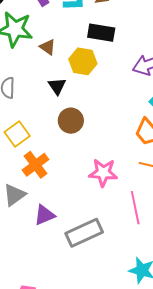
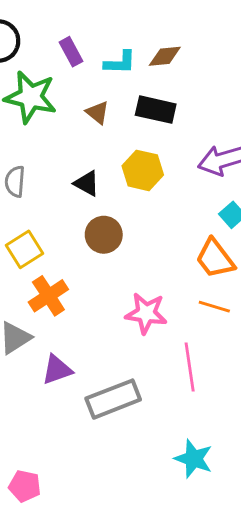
brown triangle: (48, 47) -> (97, 112), moved
yellow hexagon: (83, 61) -> (143, 170), moved
black triangle: (57, 86) -> (87, 183), turned -30

